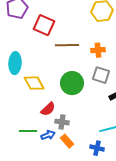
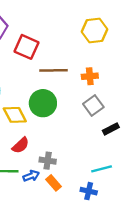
gray square: (101, 75) -> (93, 106), turned 36
green circle: (72, 83) -> (43, 103), moved
red semicircle: (48, 109) -> (21, 145), moved

